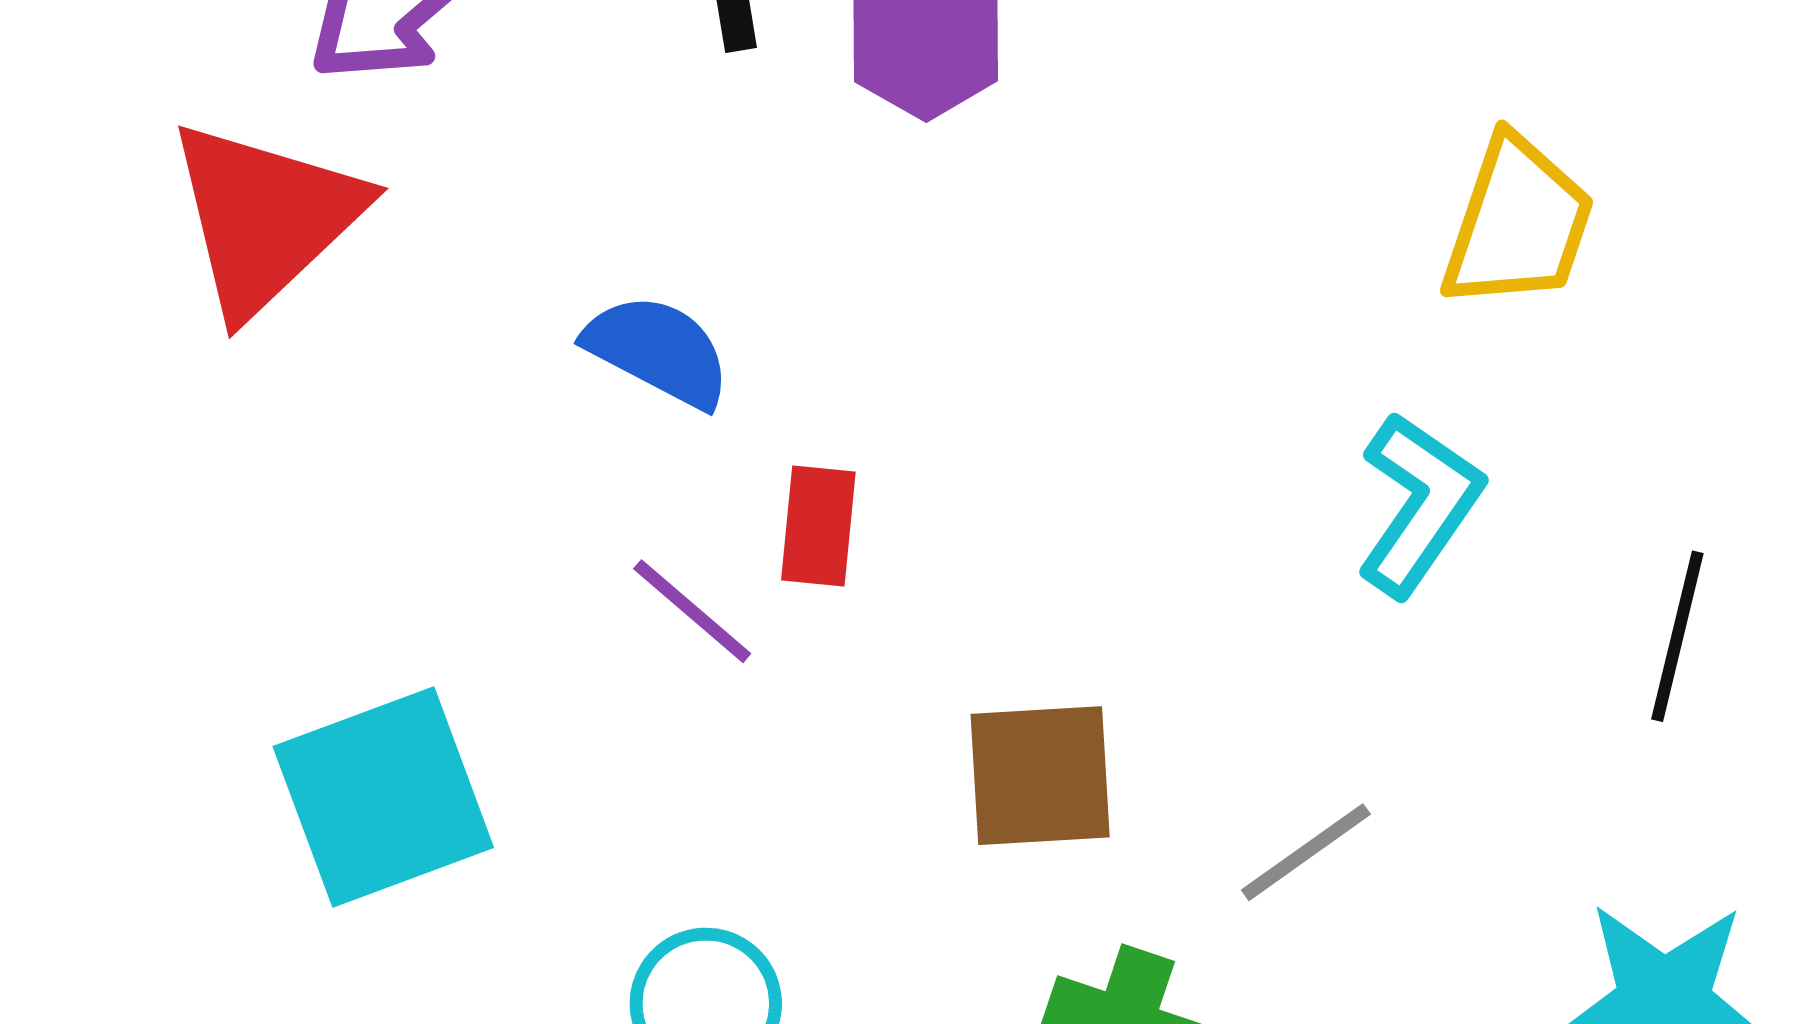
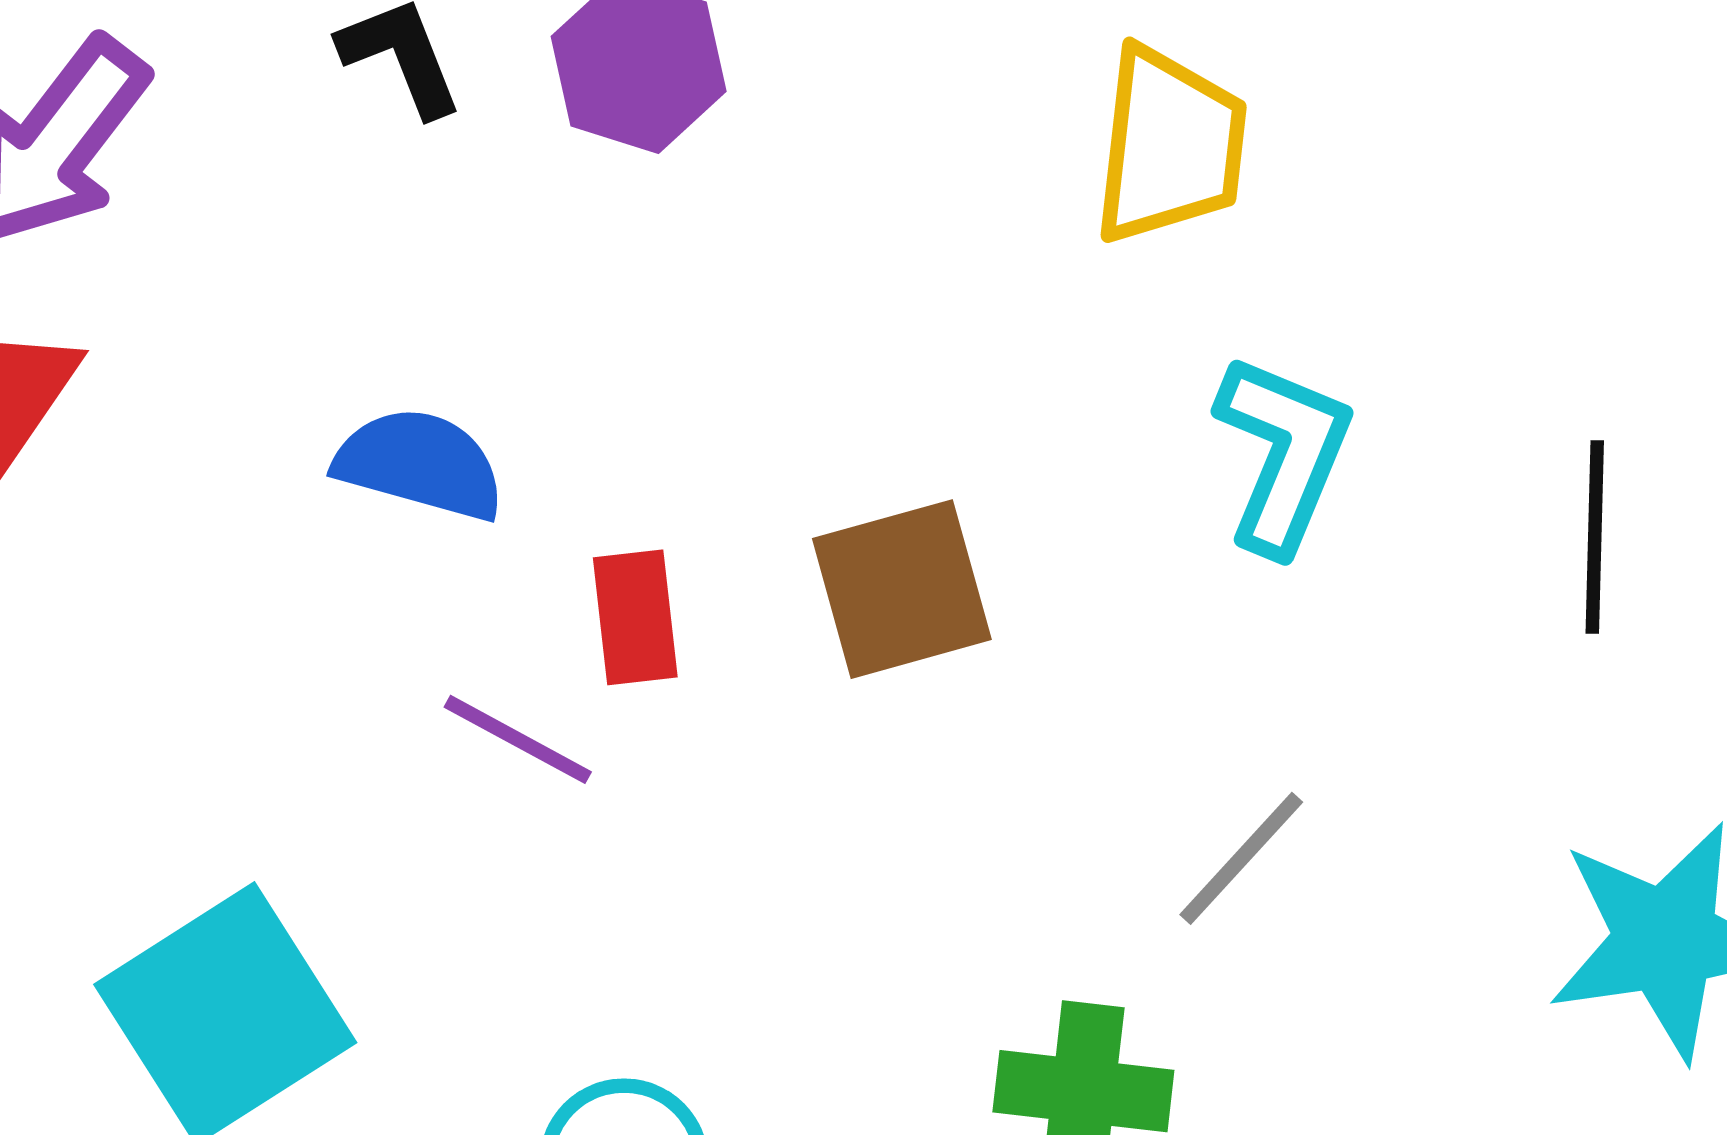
yellow trapezoid: (1518, 223) -> (1170, 145), moved
brown square: (1040, 776) -> (902, 589), moved

